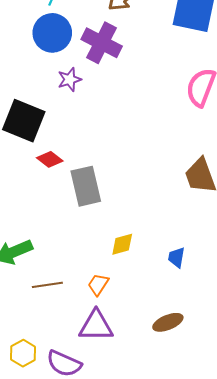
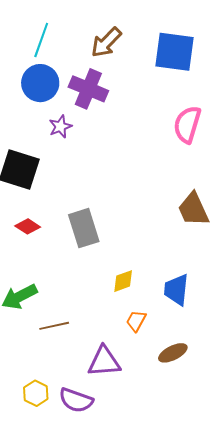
red diamond: (50, 159) -> (28, 226), moved
blue trapezoid: (176, 257) -> (176, 290), size x1.6
orange trapezoid: (98, 284) -> (136, 321), moved

